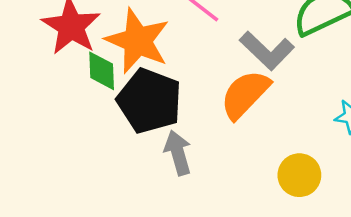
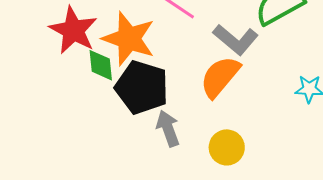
yellow circle: (299, 175) -> (227, 147), moved

